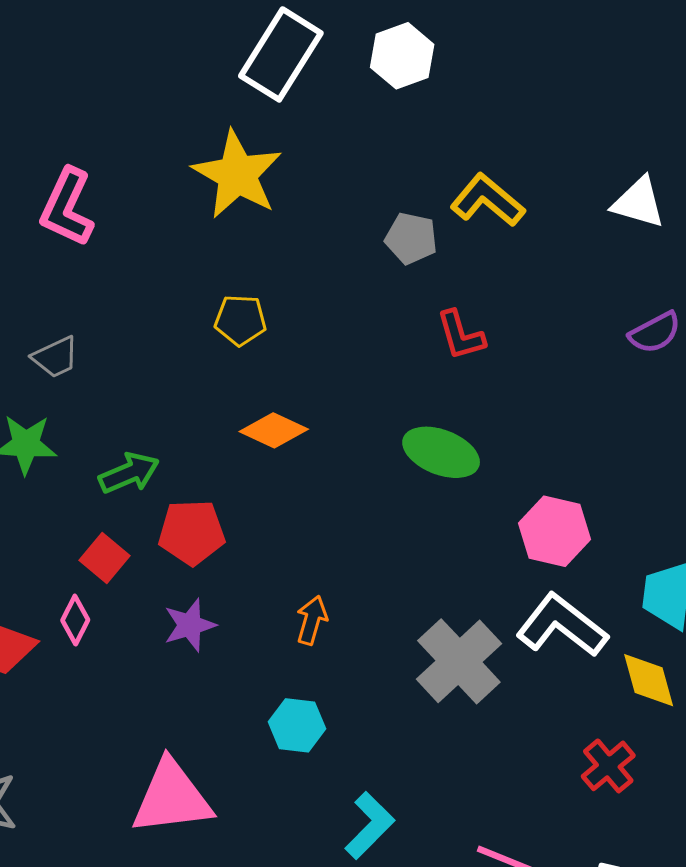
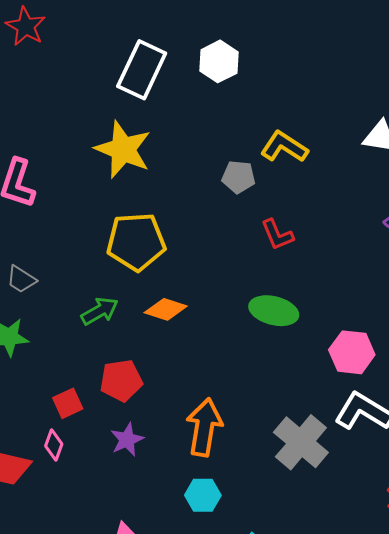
yellow pentagon: (240, 320) -> (136, 242), size x1.8
gray trapezoid: (55, 357) -> (21, 279), turned 64
green arrow: (129, 473) -> (100, 311), moved
red square: (104, 558) -> (68, 403), turned 32
orange arrow: (312, 620) -> (204, 427), size x1.8

